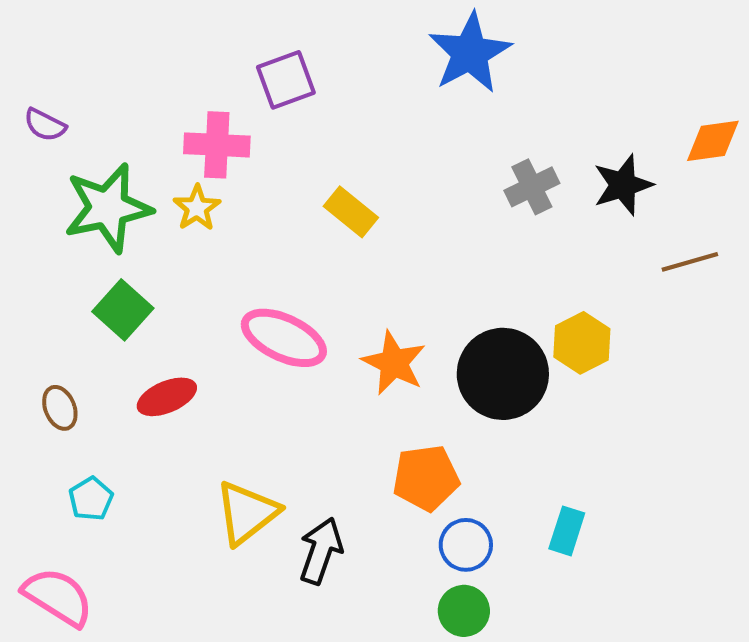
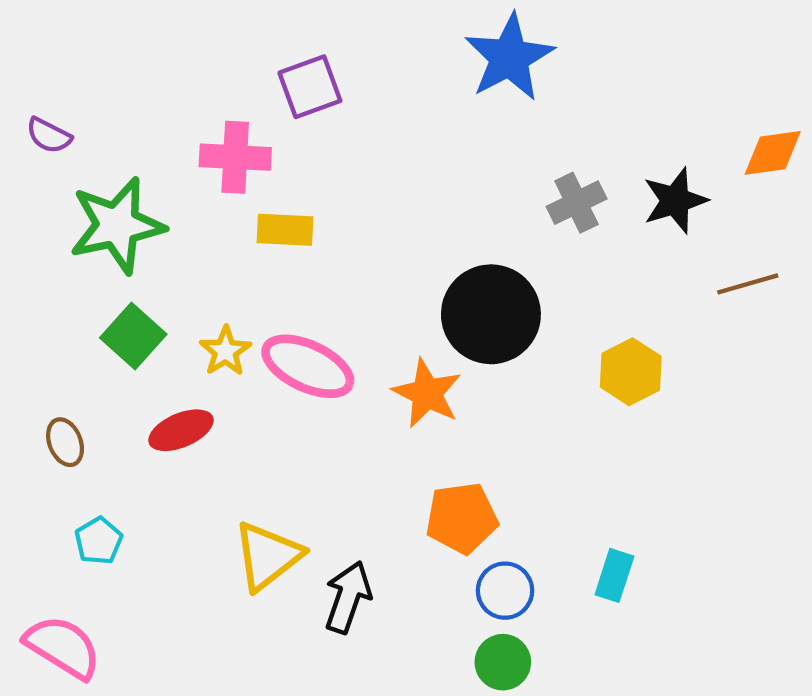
yellow star: (197, 208) -> (225, 351), moved
yellow rectangle: (351, 212) -> (285, 230), moved, turned -36
black circle: (503, 374) -> (491, 314), moved

